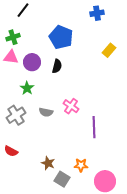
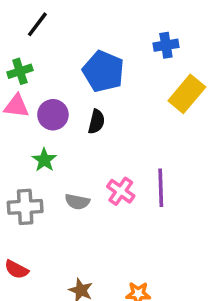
blue cross: (97, 13) -> (166, 45), moved
yellow rectangle: (109, 50) -> (187, 94), size x1.5
gray cross: (16, 115) -> (25, 207), turned 30
purple line: (94, 127) -> (161, 188), moved

